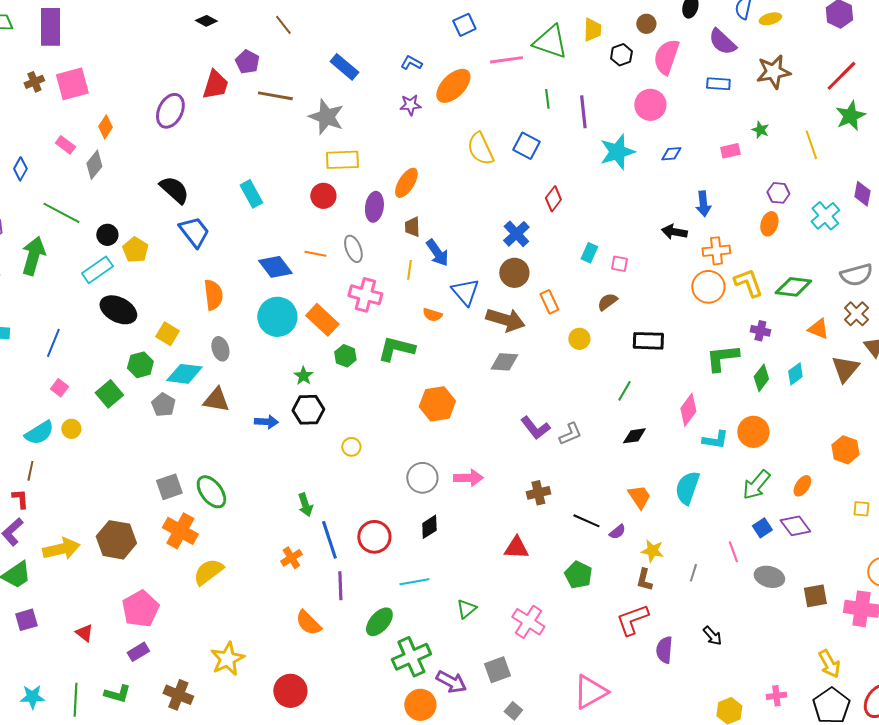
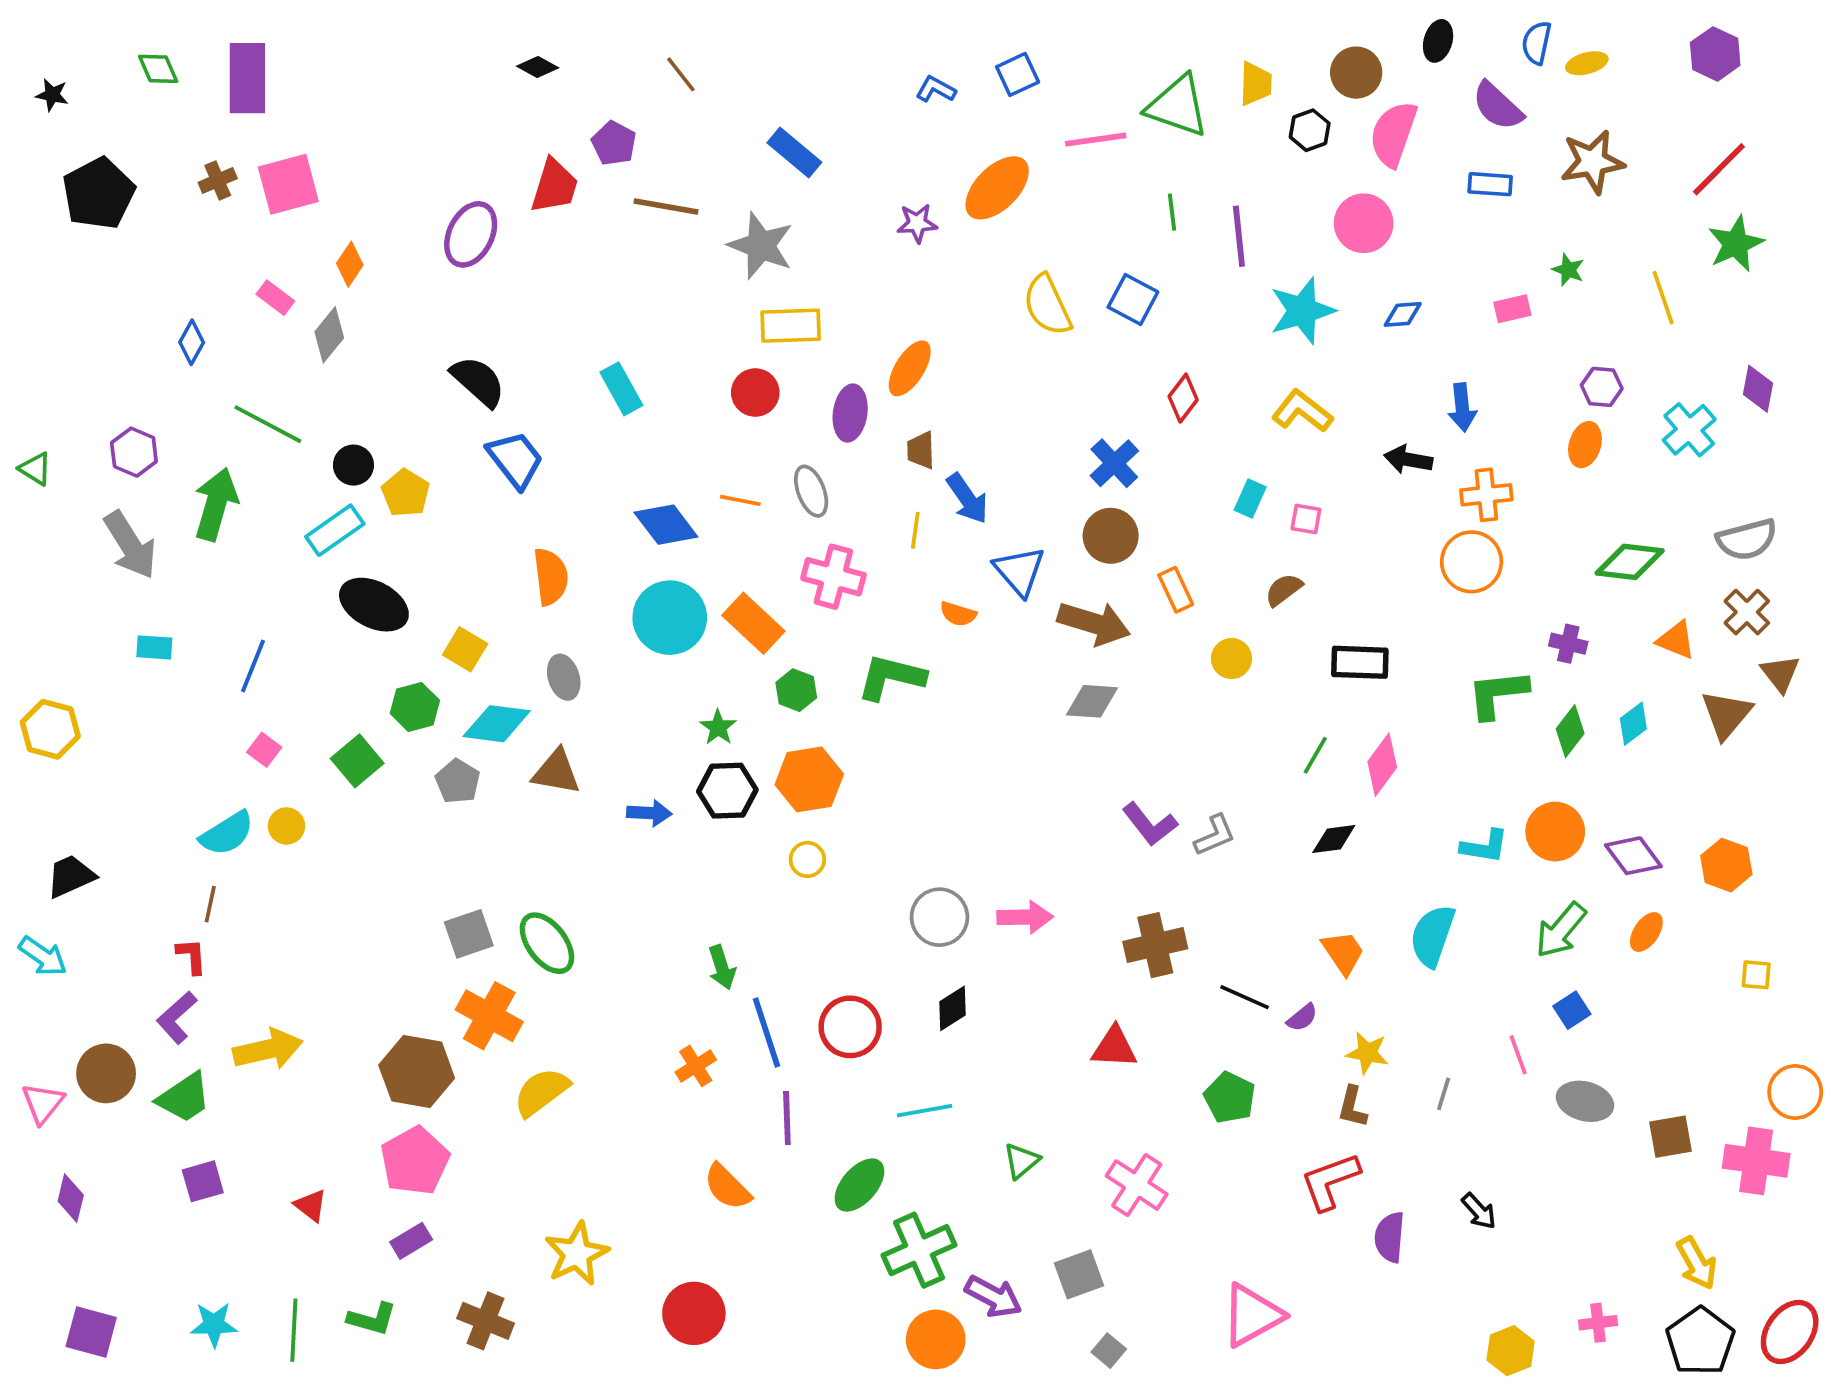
brown circle: (646, 24) -> (1356, 73), size x1.4
blue L-shape: (411, 63) -> (936, 89), moved
yellow L-shape: (748, 283) -> (1302, 411), moved, turned -32
orange hexagon: (437, 404) -> (809, 779), moved
pink diamond: (688, 410) -> (1382, 765), moved
brown cross: (538, 493) -> (1155, 945), size x1.4
purple diamond: (795, 526) -> (1633, 856), moved
brown hexagon: (116, 540) -> (417, 1072), moved

